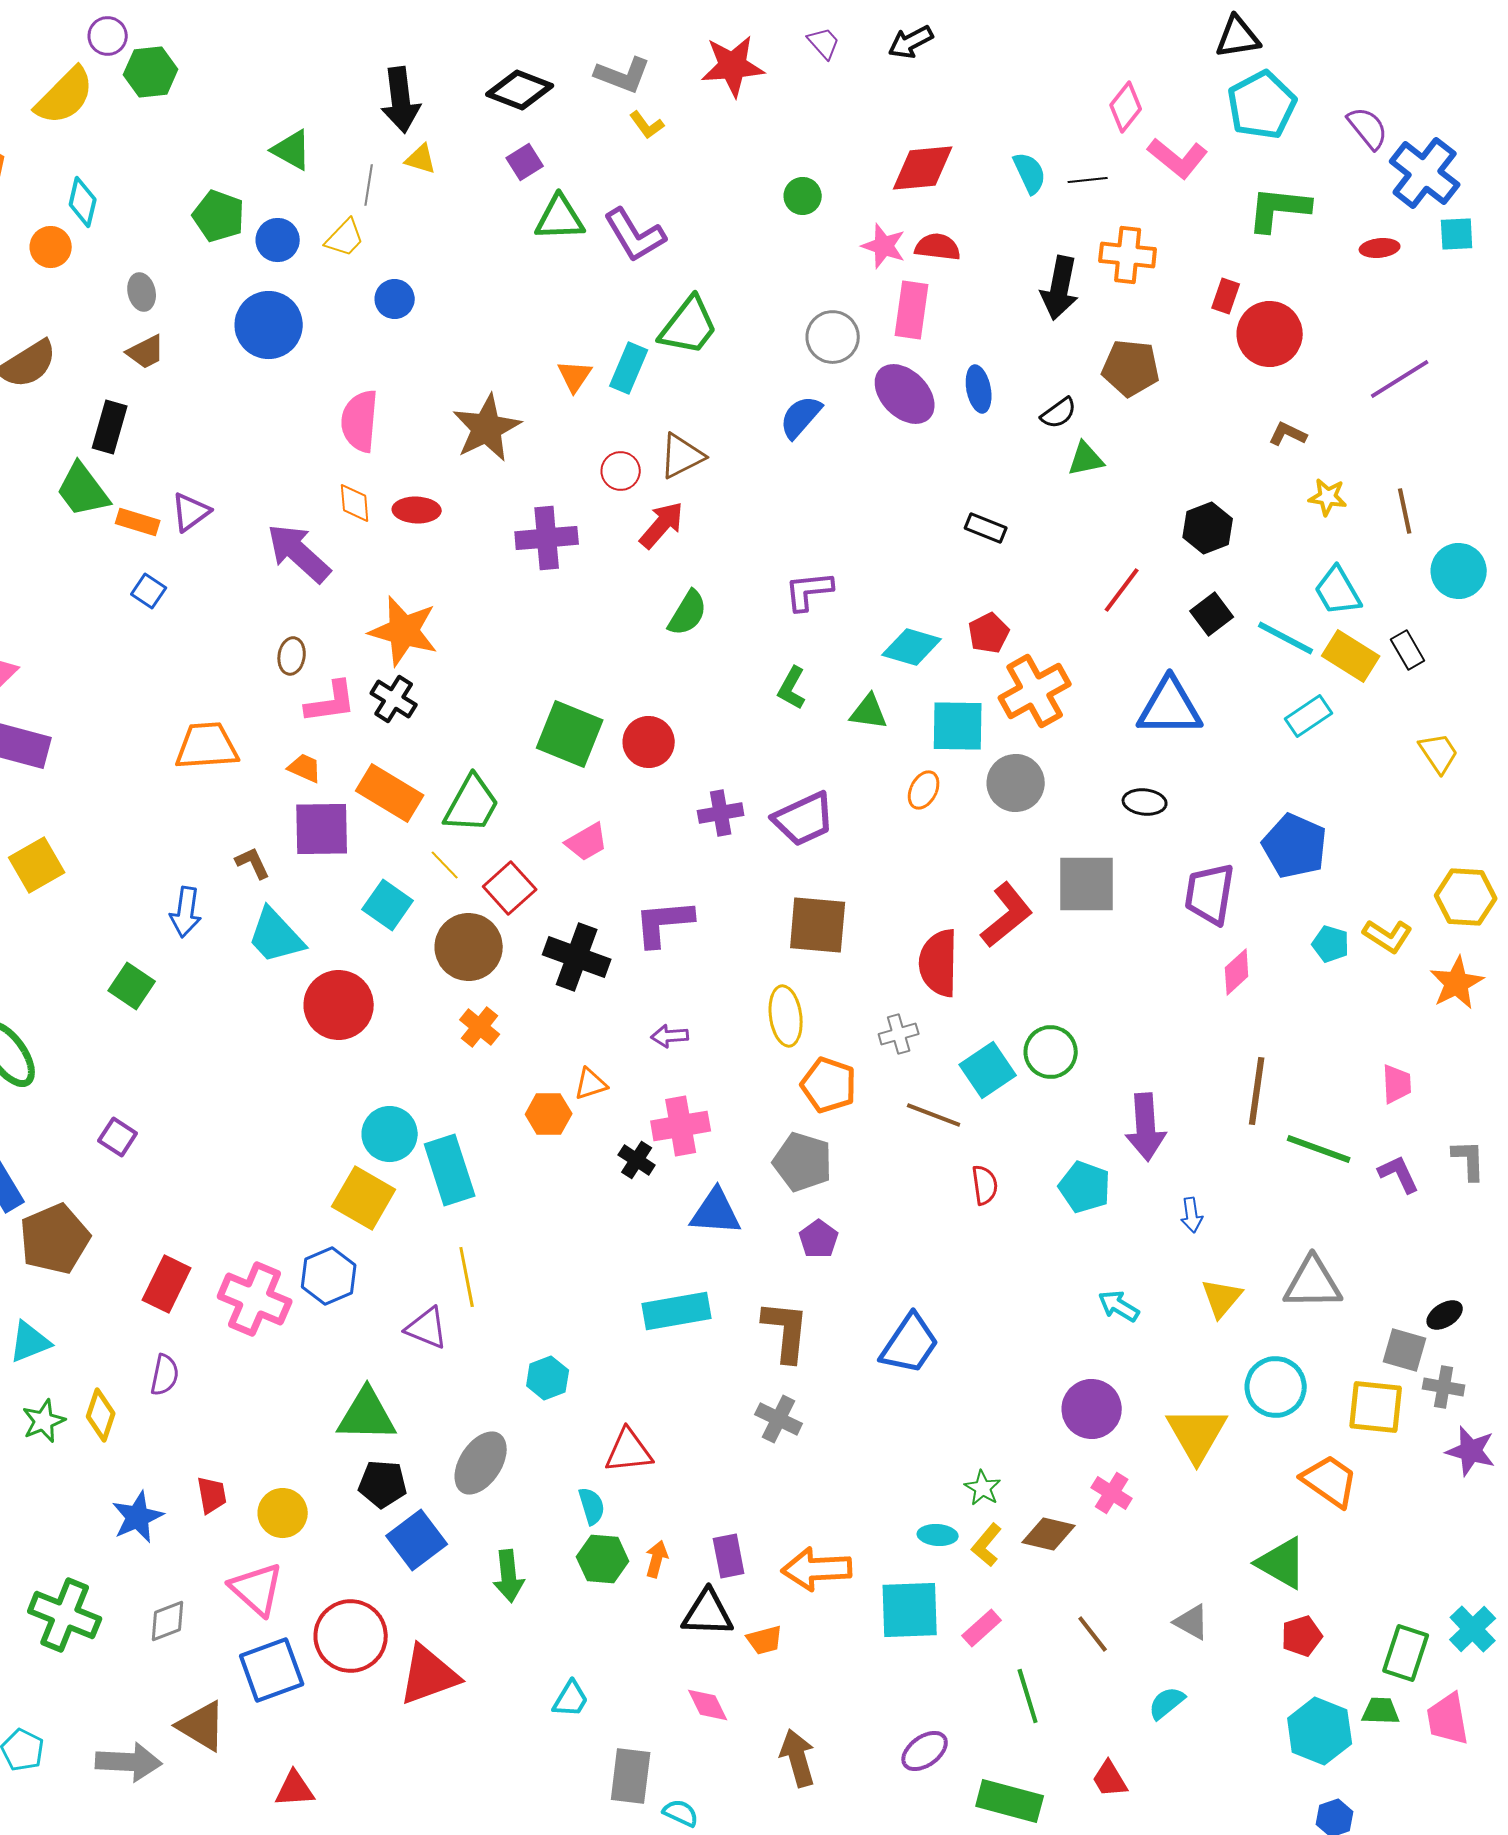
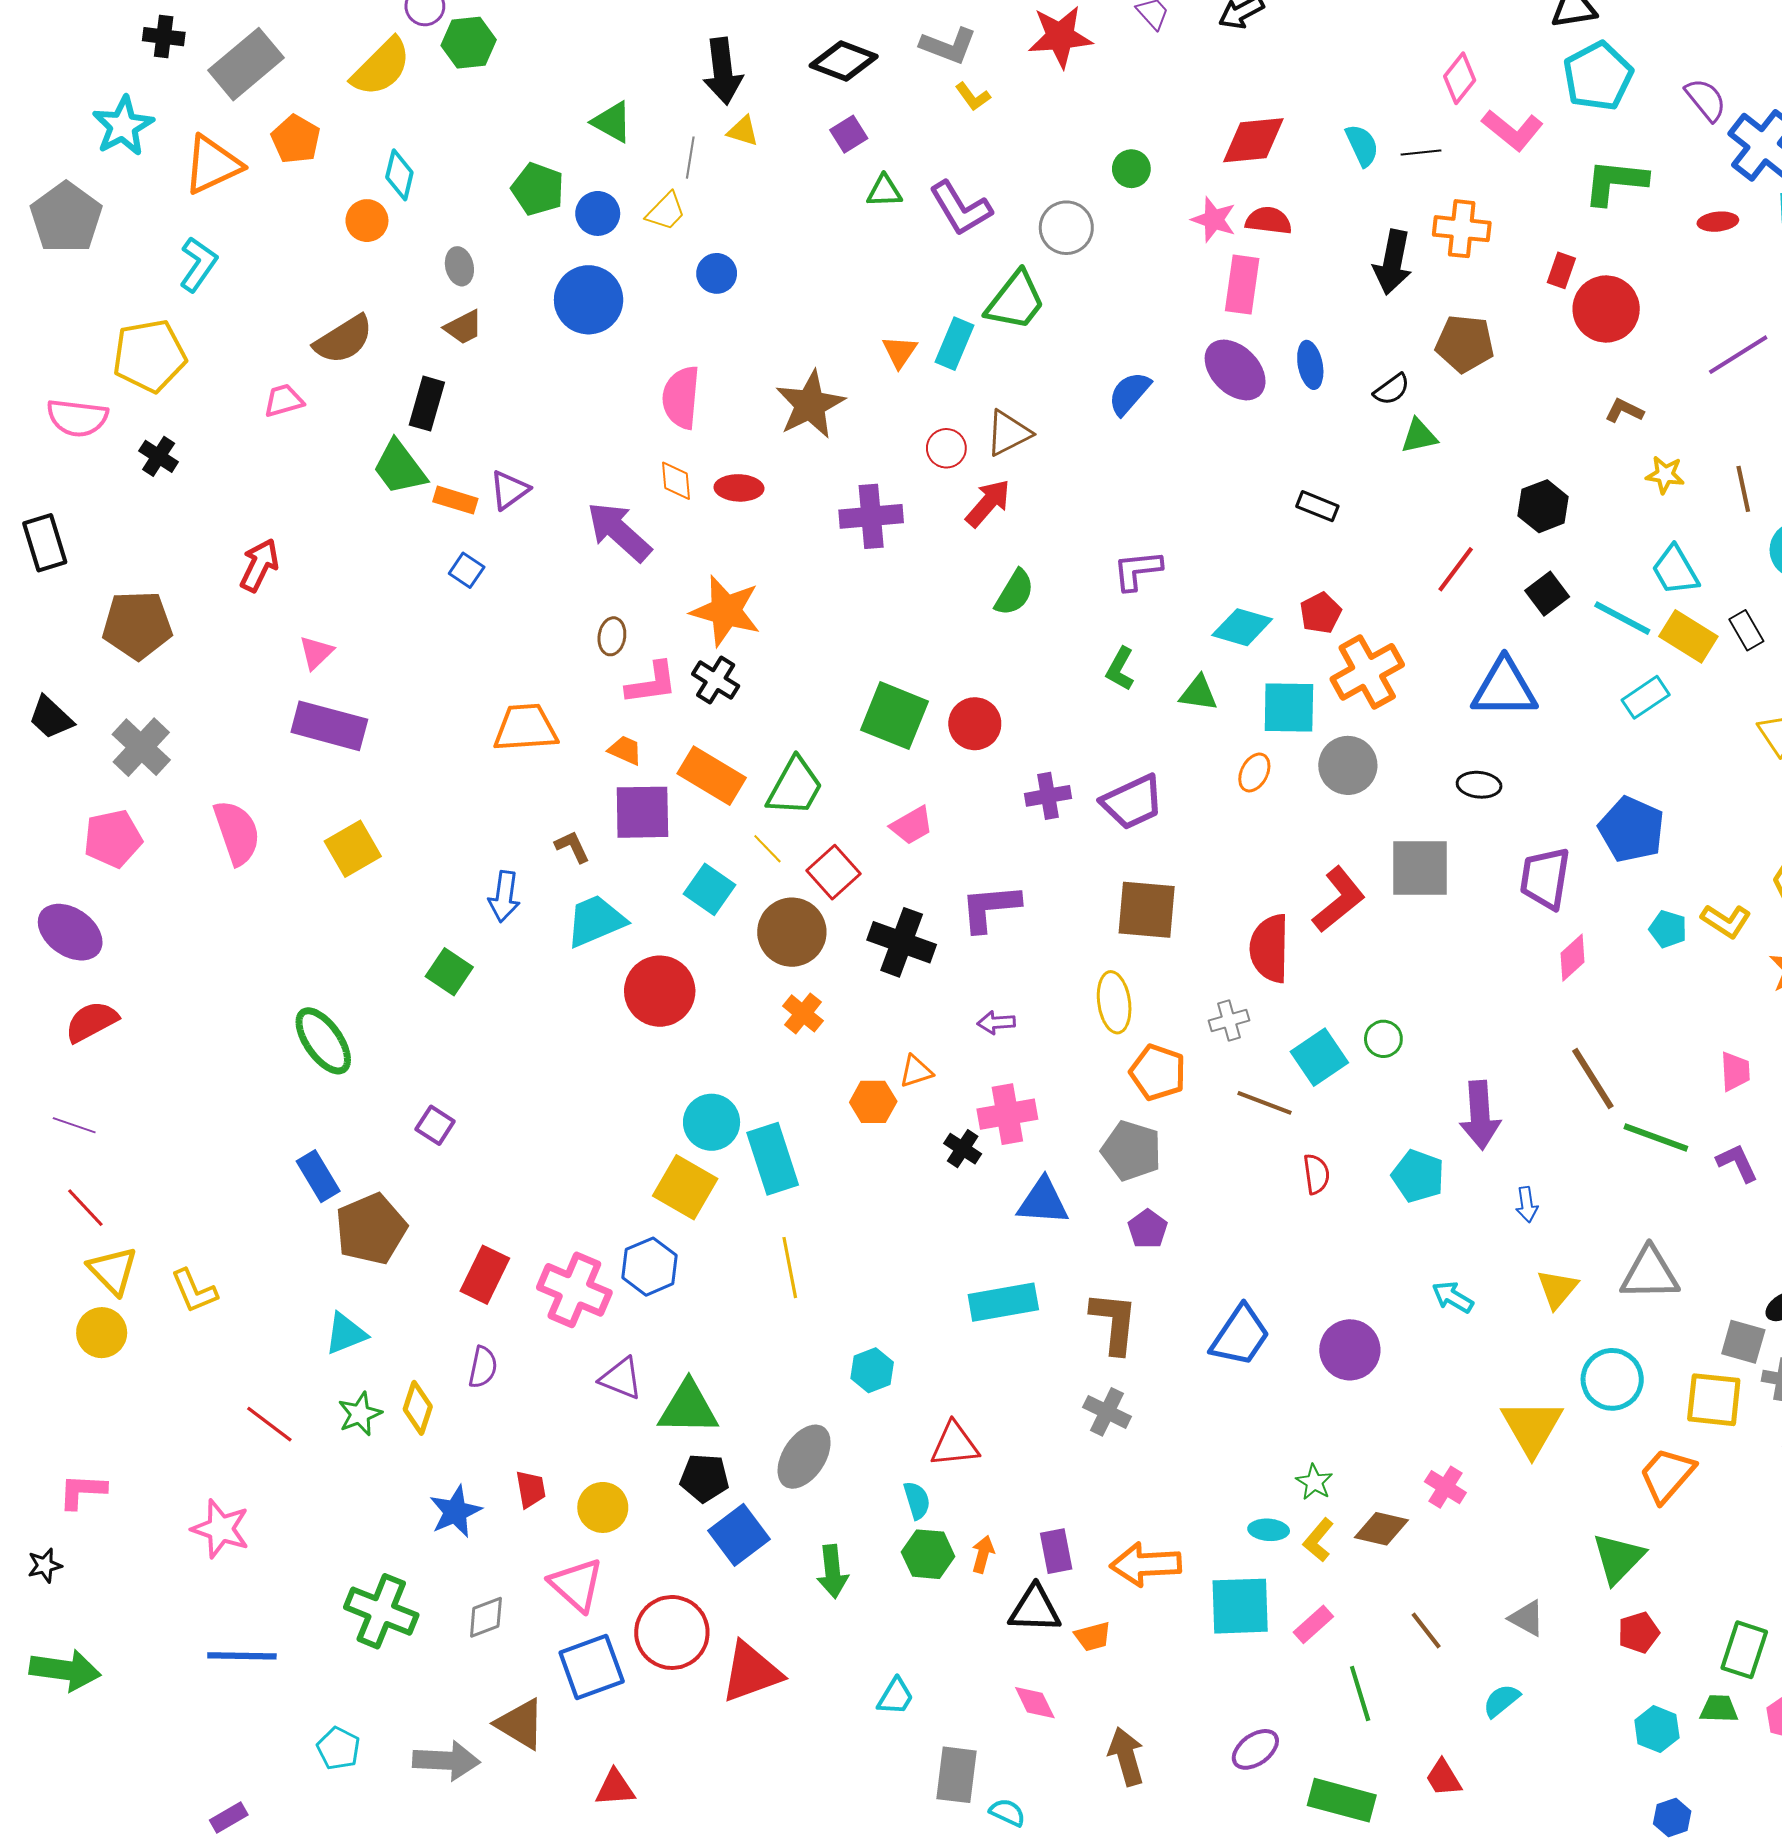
green triangle: (560, 218) -> (884, 191), size x0.7
gray circle: (833, 337) -> (1066, 228), moved
cyan trapezoid: (276, 936) -> (596, 921), turned 110
green circle: (1051, 1052) -> (1383, 1039), size x0.7
brown line: (1257, 1091) -> (1593, 1078), turned -40
purple triangle: (427, 1328) -> (621, 1378), moved
purple circle: (1092, 1409) -> (1350, 1350), moved
orange trapezoid: (1330, 1481) -> (1667, 1475), turned -84
green triangle: (1282, 1563) -> (1618, 1558), turned 44
cyan hexagon: (1320, 1731) -> (1657, 1729), size x0.7

